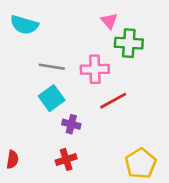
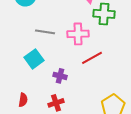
cyan square: (52, 98) -> (34, 59), moved
red semicircle: (12, 159) -> (23, 100), moved

